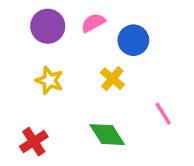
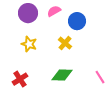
pink line: (163, 114) -> (100, 77), moved
green diamond: (107, 135) -> (62, 75), turned -55

